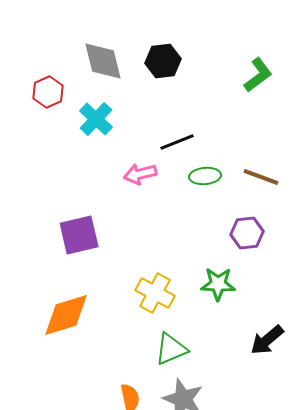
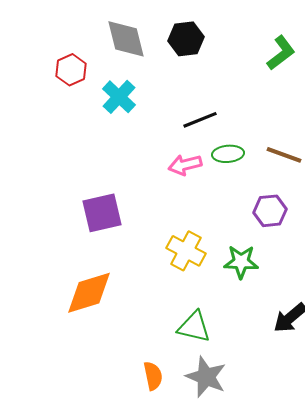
pink arrow: (140, 174) -> (185, 165), moved
yellow cross: (155, 293) -> (186, 251), moved
green triangle: (171, 349) -> (194, 327), turned 36

